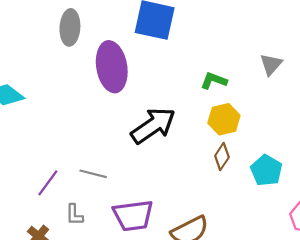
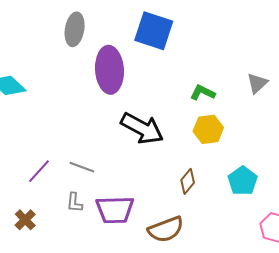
black arrow: (153, 126) -> (142, 128), turned 57
brown diamond: (222, 156) -> (188, 181), moved
gray L-shape: (74, 215) -> (74, 203), moved

